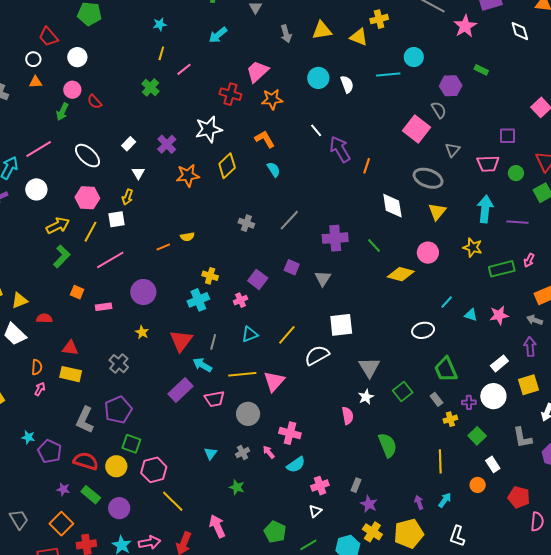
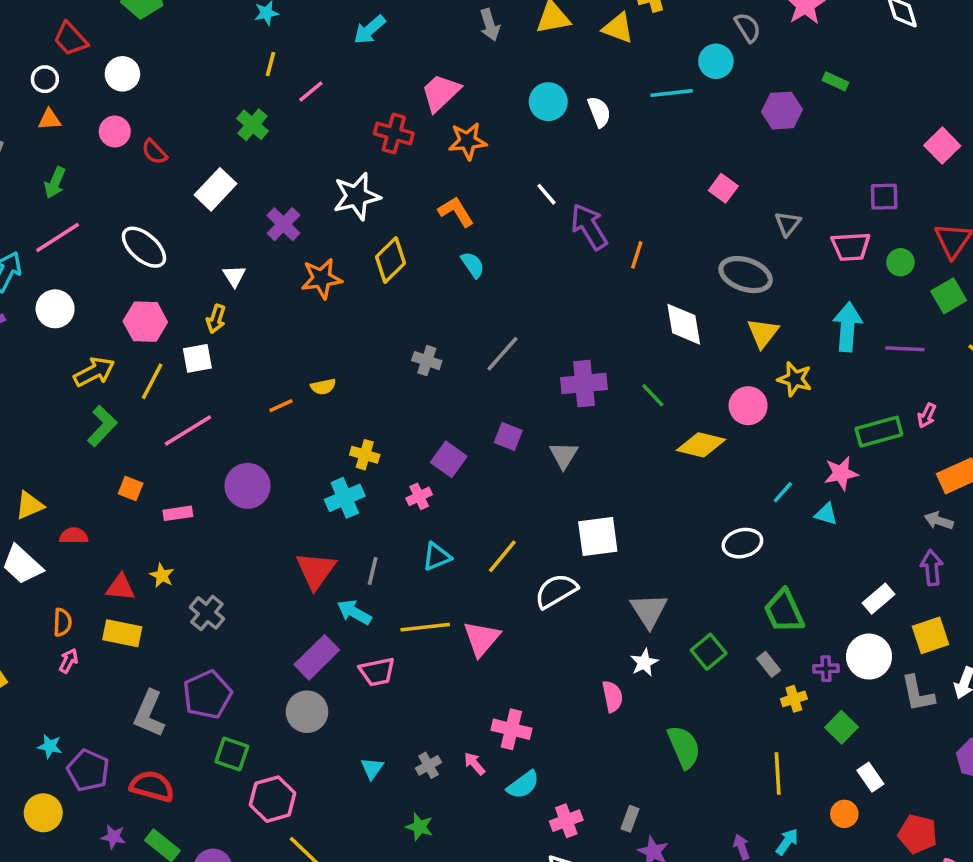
gray semicircle: (439, 110) -> (748, 27), moved
green arrow: (62, 112) -> (55, 183), moved
pink square: (416, 129) -> (723, 188), size x0.6
white rectangle: (129, 144) -> (215, 189), moved, size x1.6
yellow star: (473, 247) -> (795, 379), moved
pink star: (499, 315) -> (841, 473), moved
yellow star: (142, 332) -> (162, 575), moved
gray circle: (248, 414) -> (307, 712), moved
gray L-shape: (522, 438) -> (918, 694), moved
yellow circle: (116, 466) -> (43, 813), moved

